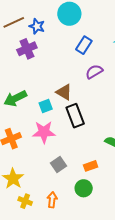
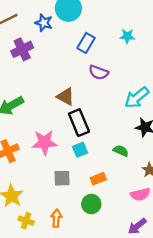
blue star: (37, 26) -> (44, 23), moved
purple semicircle: (94, 72) -> (99, 72), turned -126
cyan square: (46, 106) -> (80, 150), moved
gray square: (58, 164) -> (62, 178), turned 35

